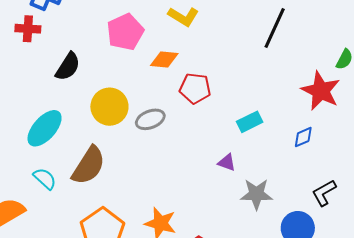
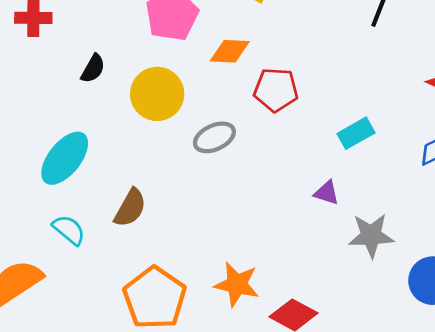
black semicircle: (68, 67) -> (93, 69), size x0.7
yellow circle: (109, 107) -> (157, 94), moved
brown semicircle: (89, 166) -> (130, 208), size x0.7

